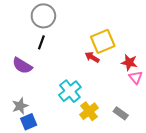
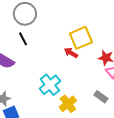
black line: (41, 42) -> (23, 39), turned -48
gray rectangle: (121, 113) -> (101, 97), moved

